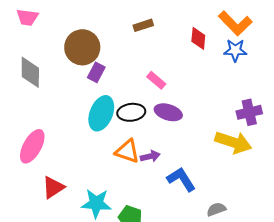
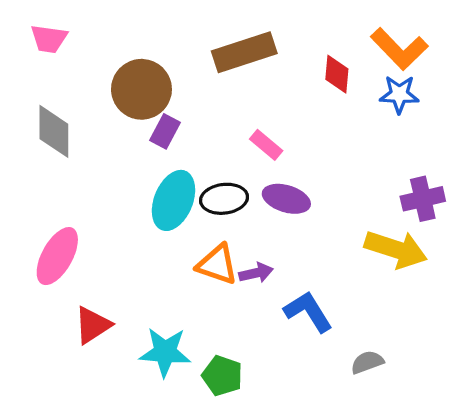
brown rectangle: (143, 25) -> (244, 52), size x1.8

